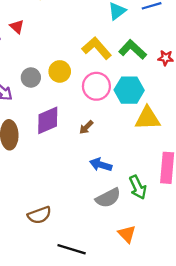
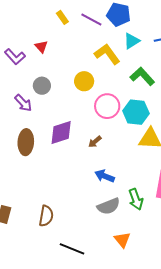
yellow L-shape: (97, 48) -> (107, 54), moved
yellow circle: (60, 71) -> (84, 81), moved
gray circle: (31, 78) -> (42, 86), moved
brown semicircle: (39, 215) -> (46, 216), turned -65

